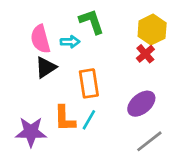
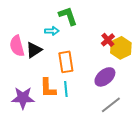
yellow hexagon: (152, 30) -> (121, 48), moved
pink semicircle: (40, 39) -> (17, 46), moved
cyan line: (89, 120) -> (66, 89), turned -35

